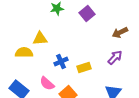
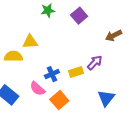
purple arrow: (115, 57) -> (95, 63), moved
blue cross: (61, 61) -> (52, 74), moved

